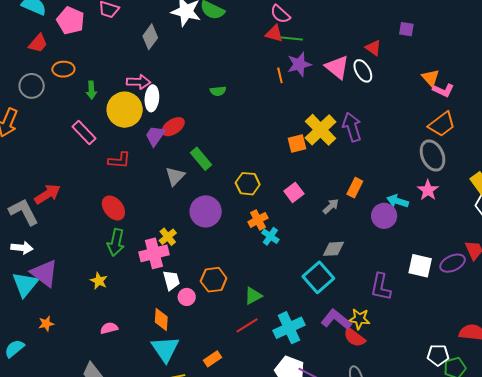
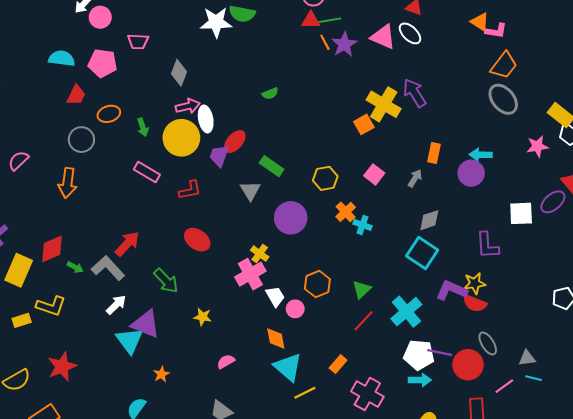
gray diamond: (150, 37) -> (179, 73), moved
orange line: (280, 75) -> (325, 42), moved
pink star: (428, 190) -> (537, 146), moved, turned -30
green arrow: (116, 242) -> (166, 281), moved, turned -40
white arrow: (22, 248) -> (116, 305), turned -35

